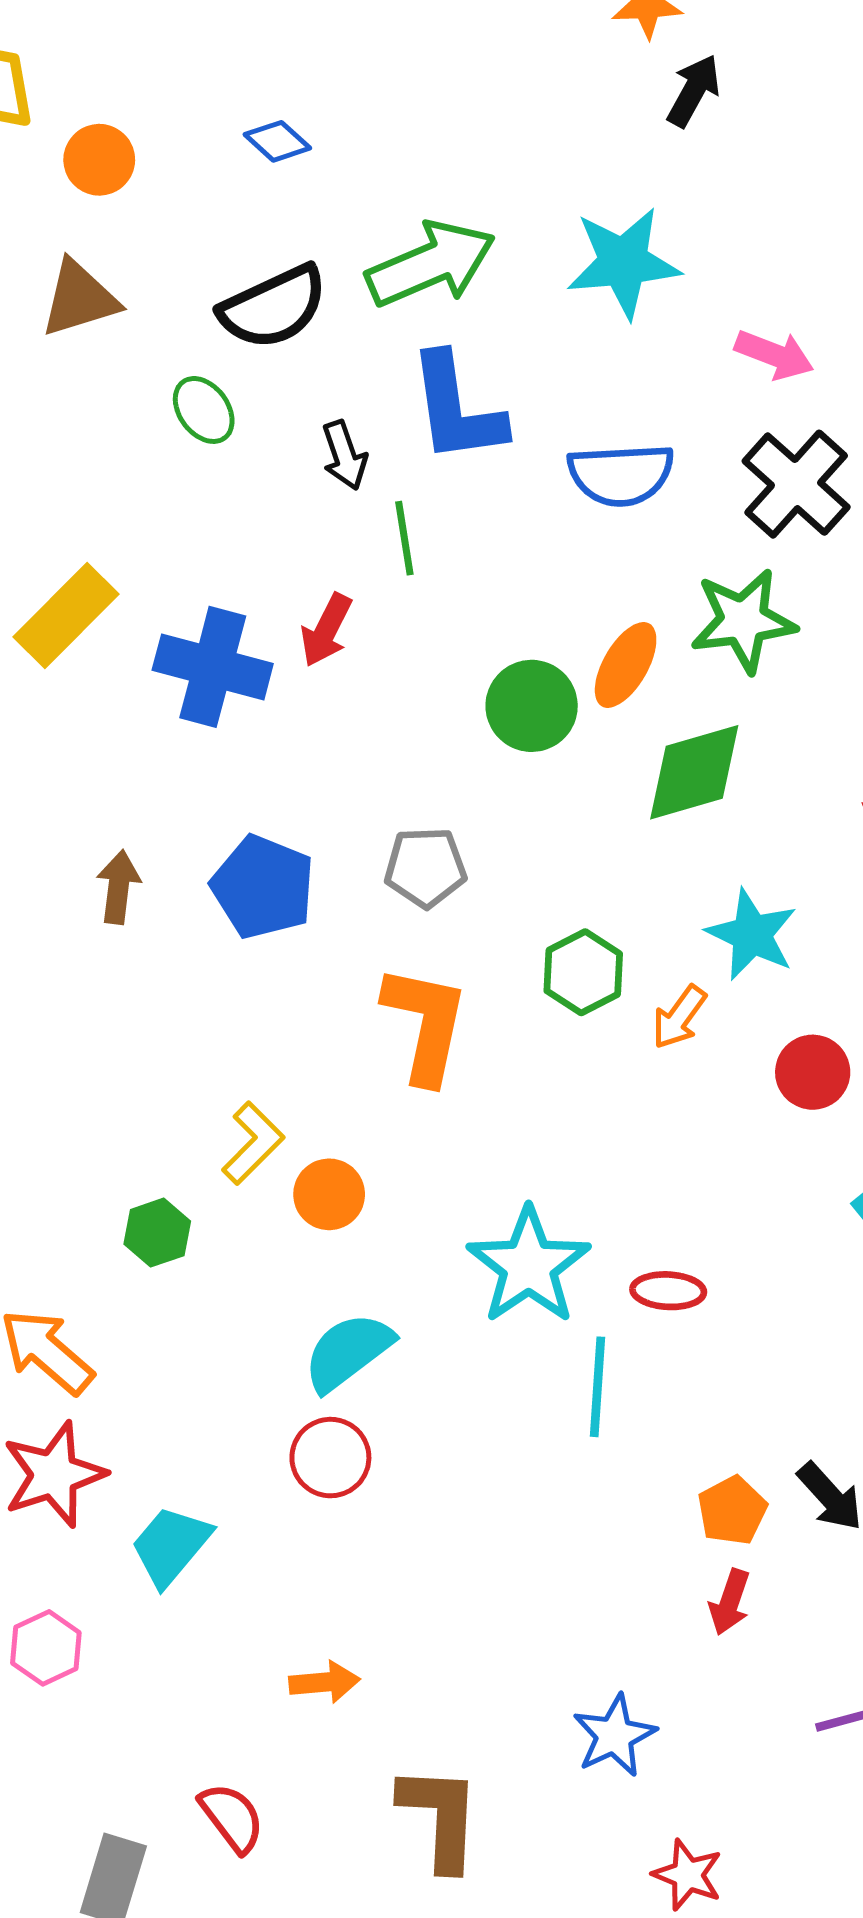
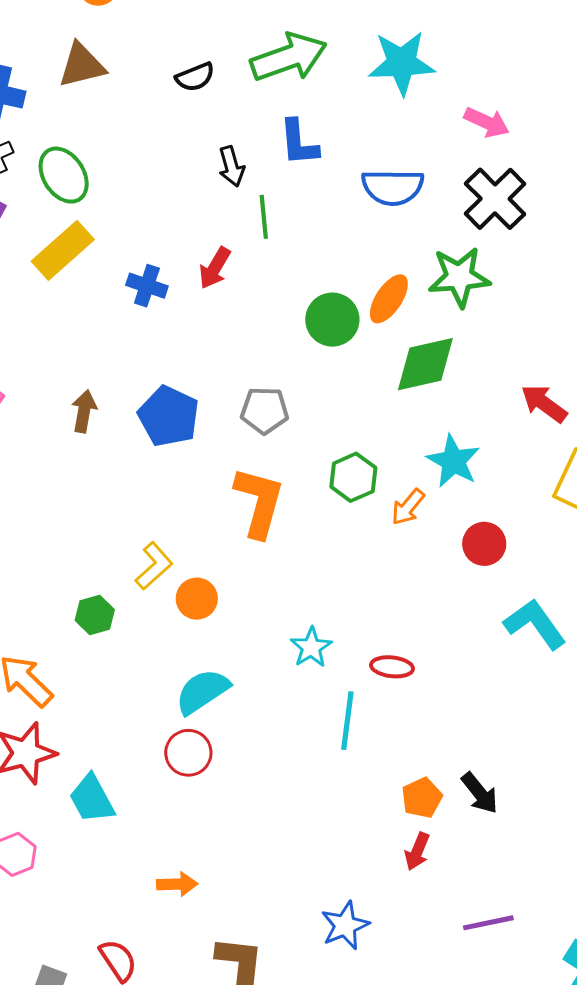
black semicircle: (273, 307) -> (195, 77), size x0.6
blue L-shape: (457, 408) -> (299, 143), size x0.7
green ellipse: (204, 410) -> (64, 175), moved, size x1.4
blue cross: (213, 667) -> (147, 286), size x0.6
cyan star: (529, 1266) -> (311, 647), size x0.6
cyan trapezoid: (171, 1546) -> (92, 799), turned -72

